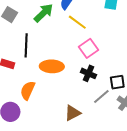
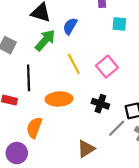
yellow line: (77, 22) -> (74, 64), moved, turned 30
pink square: (88, 48) -> (107, 67), moved

